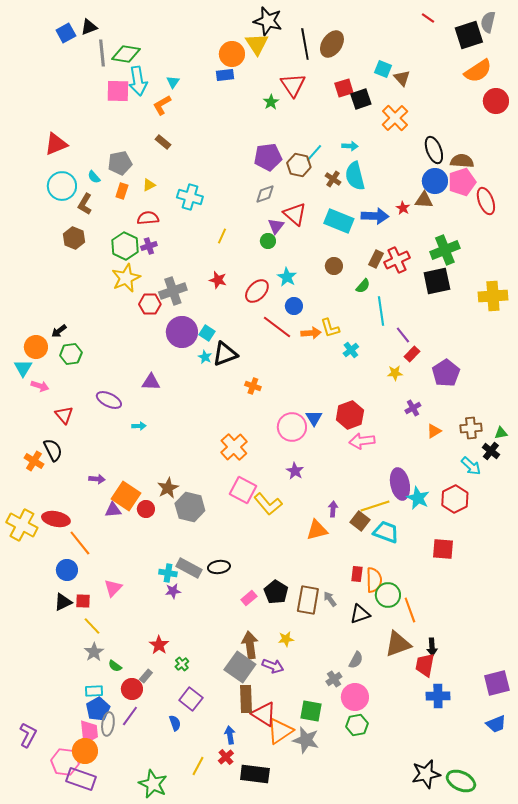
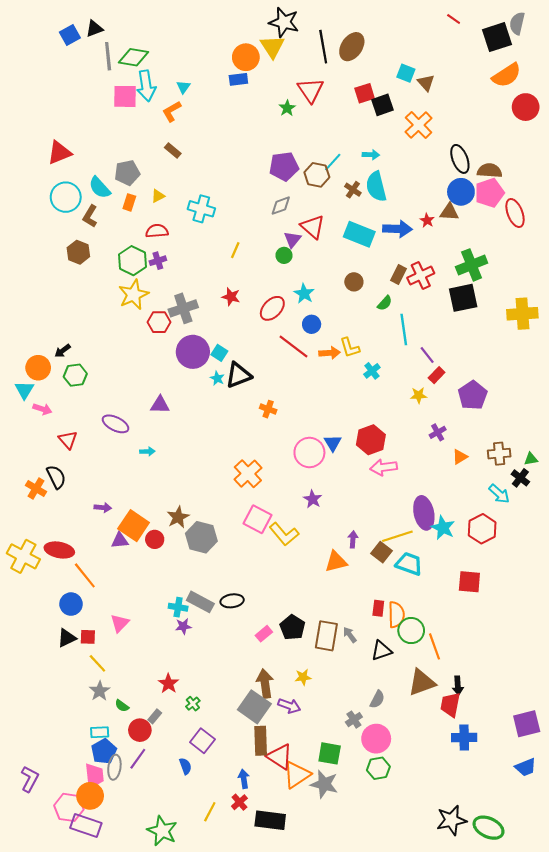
cyan semicircle: (94, 177) -> (100, 188), size x1.6

